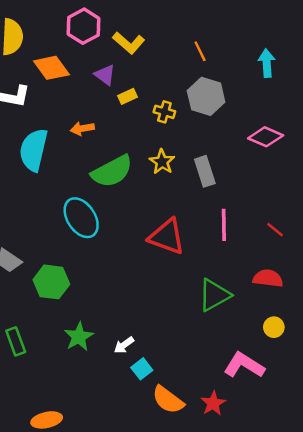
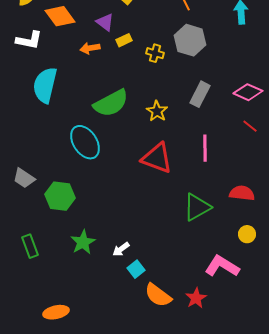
orange arrow: (82, 128) -> (90, 48), moved
pink diamond: (266, 137) -> (248, 92), moved
yellow star: (162, 162) -> (157, 111), moved
gray rectangle: (205, 171) -> (200, 94), moved, turned 45
red line: (275, 230) -> (250, 126), moved

